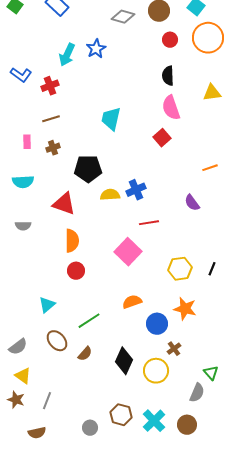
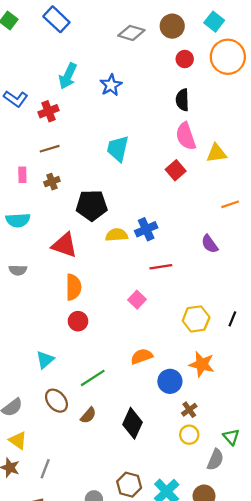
blue star: (96, 49) -> (111, 85), moved
yellow triangle: (212, 93) -> (216, 153), moved
pink square: (128, 252) -> (137, 300), size x0.6
yellow circle: (156, 371) -> (189, 435), moved, size x0.7

